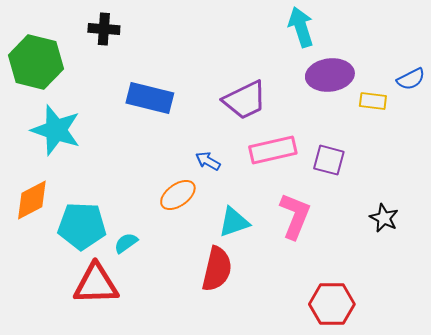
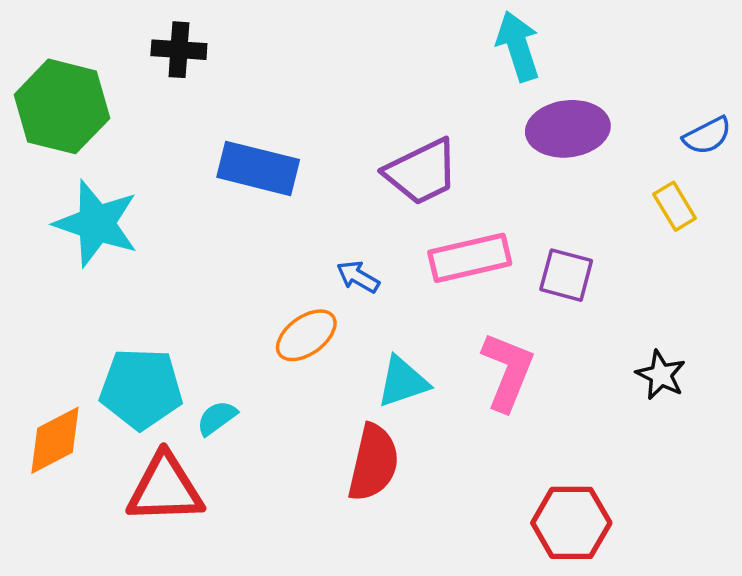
yellow rectangle: (373, 101) -> (675, 206), moved, turned 52
orange diamond: (32, 200) -> (55, 440), moved

